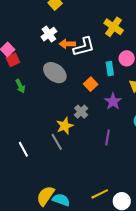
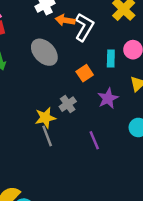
white L-shape: (84, 47) -> (84, 27), turned -55
purple line: (108, 137) -> (94, 140), turned -42
gray line: (57, 142) -> (47, 136), moved

